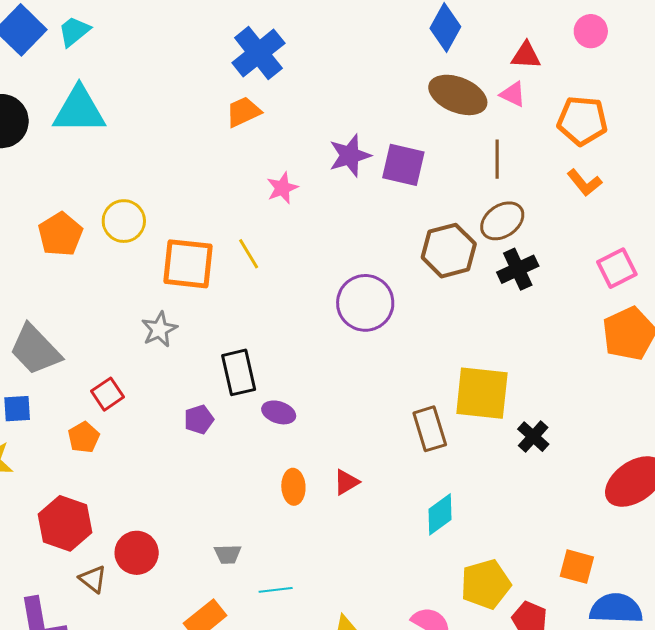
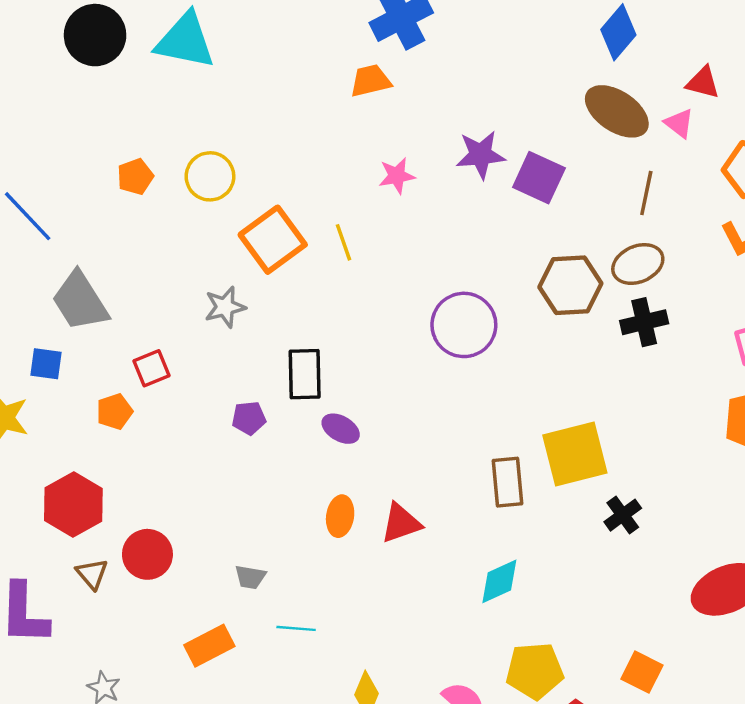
orange pentagon: (60, 234) -> (135, 177), size x0.7
orange square: (188, 264) -> (273, 240), turned 36
yellow square: (482, 393) -> (575, 454), turned -32
red triangle: (346, 482) -> (401, 523), size x1.4

